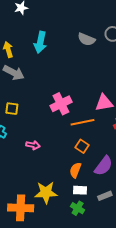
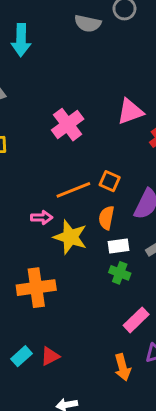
orange line: (83, 122) -> (73, 190), moved
pink arrow: (33, 145) -> (42, 217), moved
yellow star: (46, 192) -> (70, 237), moved, turned 30

